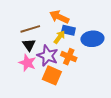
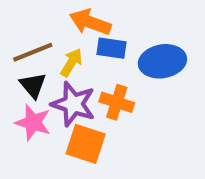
yellow arrow: (59, 37) -> (71, 63), moved

